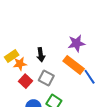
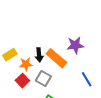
orange star: (20, 64) -> (26, 64), moved
orange rectangle: (74, 65) -> (56, 58), moved

